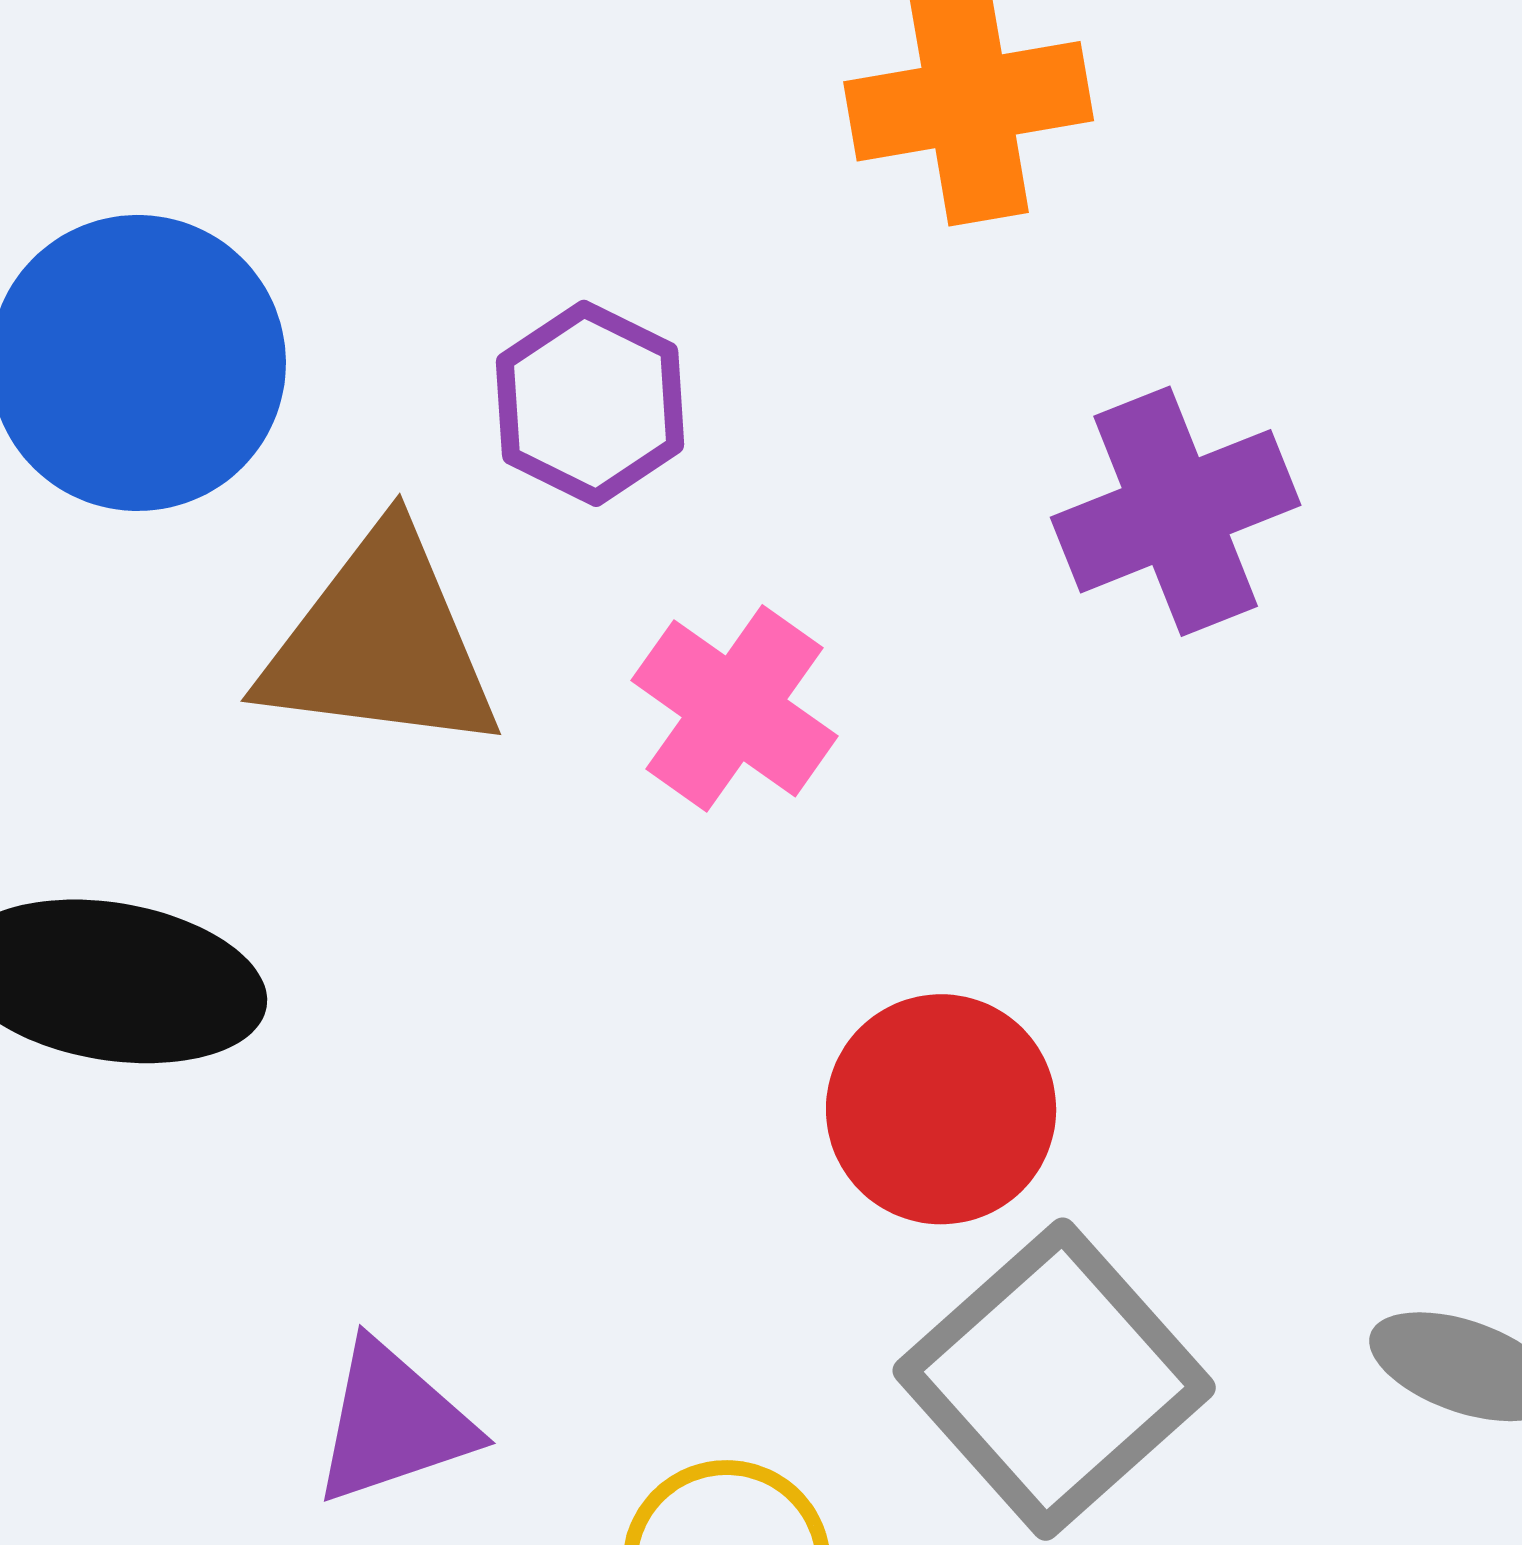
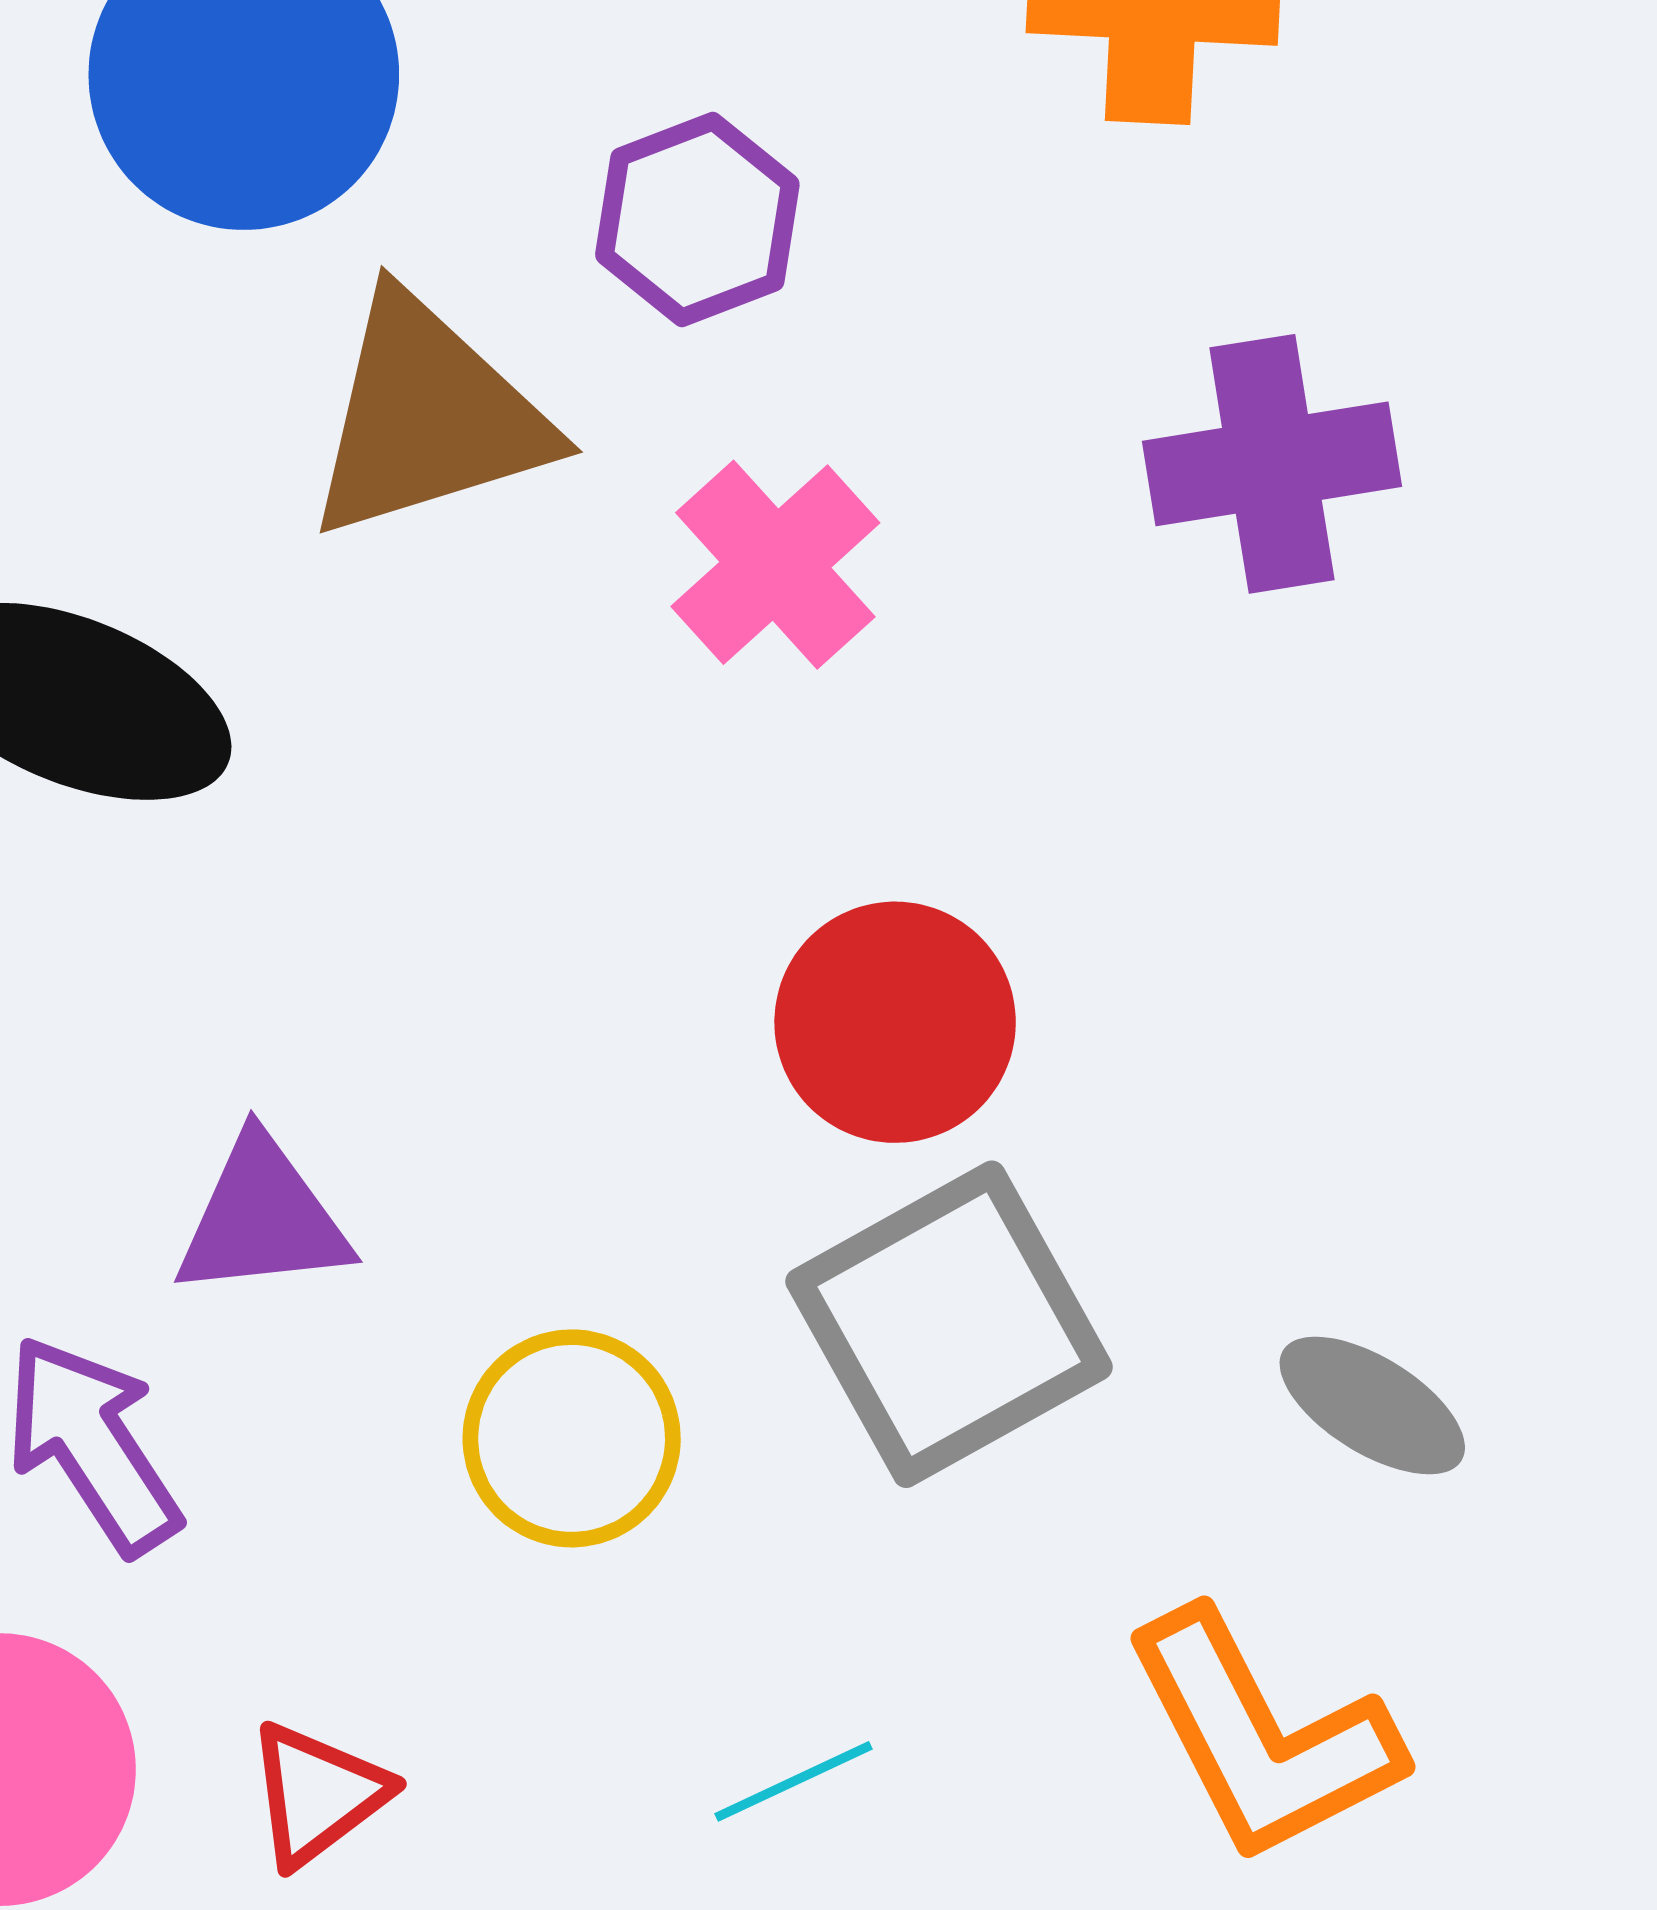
brown triangle: (380, 643) -> (428, 417), turned -37

